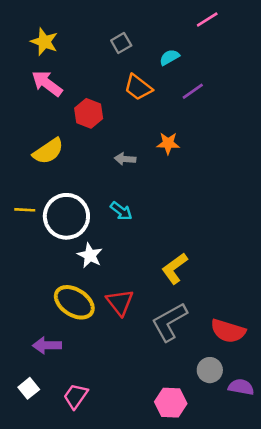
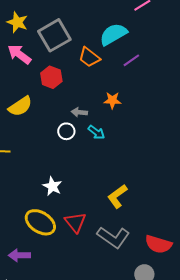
gray square: (121, 43) -> (54, 35), moved, size x2.0
cyan semicircle: (169, 57) -> (113, 34), size x1.8
cyan arrow: (121, 211) -> (96, 132), moved
white circle: (66, 216) -> (66, 131), moved, size x0.5
gray L-shape: (169, 322) -> (113, 237), turned -116

